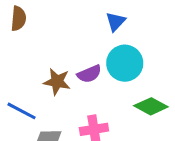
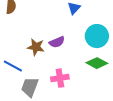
cyan circle: (125, 63) -> (97, 36), moved

